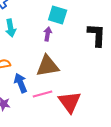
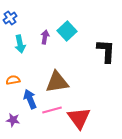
cyan square: (58, 15) -> (67, 31), turned 30
purple arrow: (48, 34) -> (45, 37), moved

